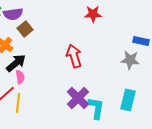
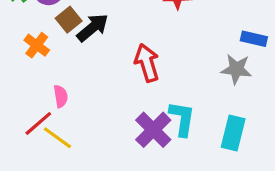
black arrow: (16, 63) -> (93, 28), moved
yellow line: (18, 103) -> (57, 138), turned -60
cyan L-shape: (96, 108) -> (182, 119), moved

